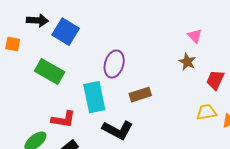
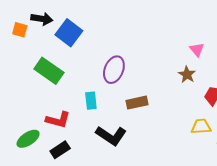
orange square: (13, 44) -> (20, 30), moved
cyan rectangle: (94, 97) -> (91, 101), size x0.6

